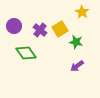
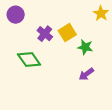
yellow star: (82, 12) -> (101, 13), moved
purple circle: (14, 26) -> (16, 15), moved

